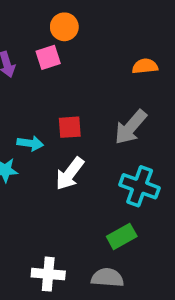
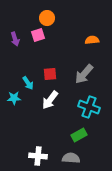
cyan arrow: (30, 143) -> (28, 83), turned 48

